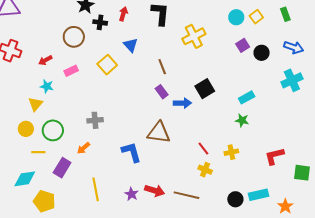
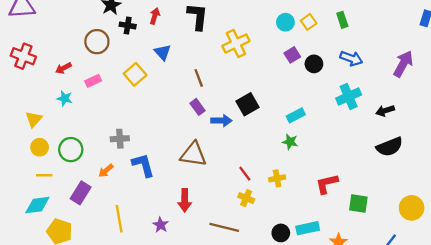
yellow triangle: (35, 104) -> (34, 119), moved
yellow line: (38, 152) -> (44, 175), moved
blue L-shape: (131, 152) -> (143, 165), moved
red arrow: (155, 191) -> (185, 200), moved, turned 72

